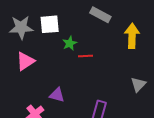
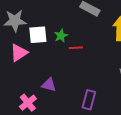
white square: (50, 24) -> (38, 35), moved

